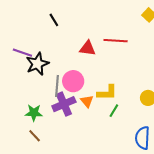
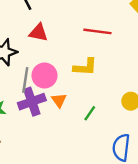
red triangle: (88, 48) -> (38, 33), moved
yellow L-shape: (107, 93) -> (85, 67), moved

